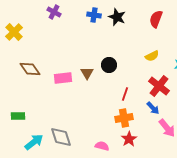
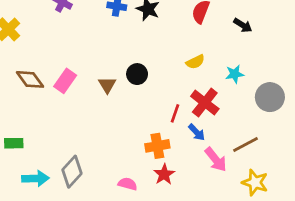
pink rectangle: (63, 78) -> (65, 81), moved, turned -48
red line: (125, 94) -> (175, 113), moved
gray diamond: (61, 137) -> (72, 172), turned 60
cyan arrow: (34, 142) -> (35, 178), turned 36

